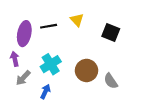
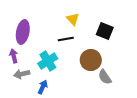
black line: (49, 26) -> (66, 39), moved
brown circle: (86, 70) -> (91, 60), moved
gray arrow: (23, 78) -> (22, 74), turned 35

